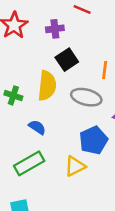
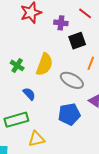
black square: (67, 60) -> (77, 41), moved
yellow triangle: (75, 166) -> (36, 139), moved

